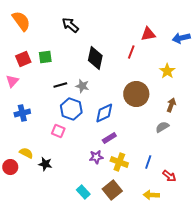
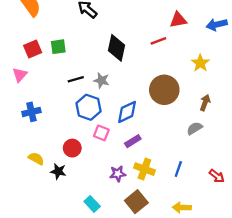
red line: (131, 52) -> (158, 41), turned 48
pink square: (58, 131) -> (101, 133), moved
purple star: (96, 157) -> (118, 174), moved
red circle: (10, 167) -> (72, 148), moved
red arrow: (169, 176) -> (217, 176), moved
cyan rectangle: (83, 192) -> (92, 204), moved

